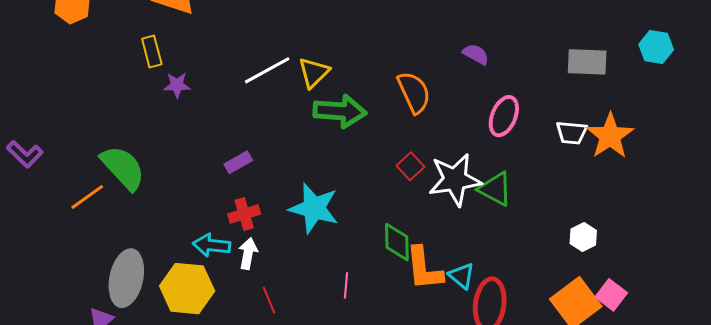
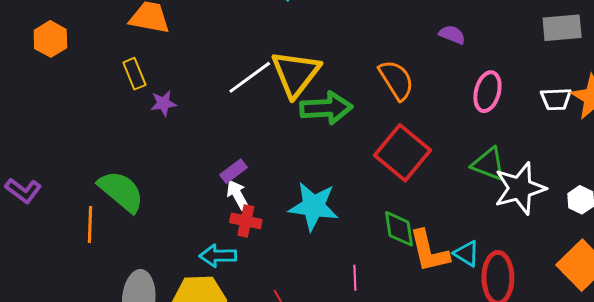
yellow triangle: (314, 73) -> (296, 74), size x1.6
red square: (410, 166) -> (402, 153), size x2.0
white star: (455, 180) -> (520, 188), moved
orange line: (87, 197) -> (90, 224), turned -45
red cross: (244, 214) -> (246, 221), turned 36
white arrow: (248, 253) -> (237, 195), moved, turned -32

